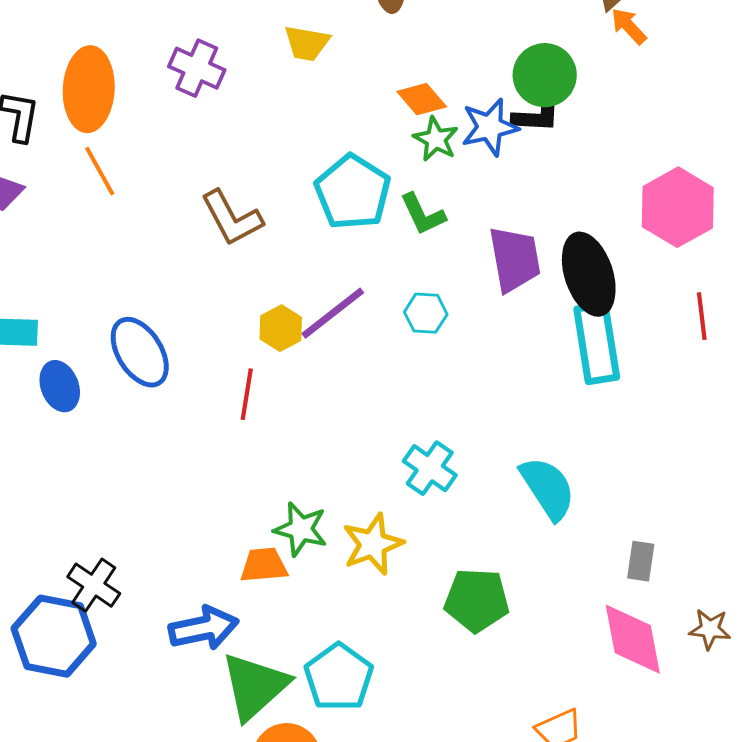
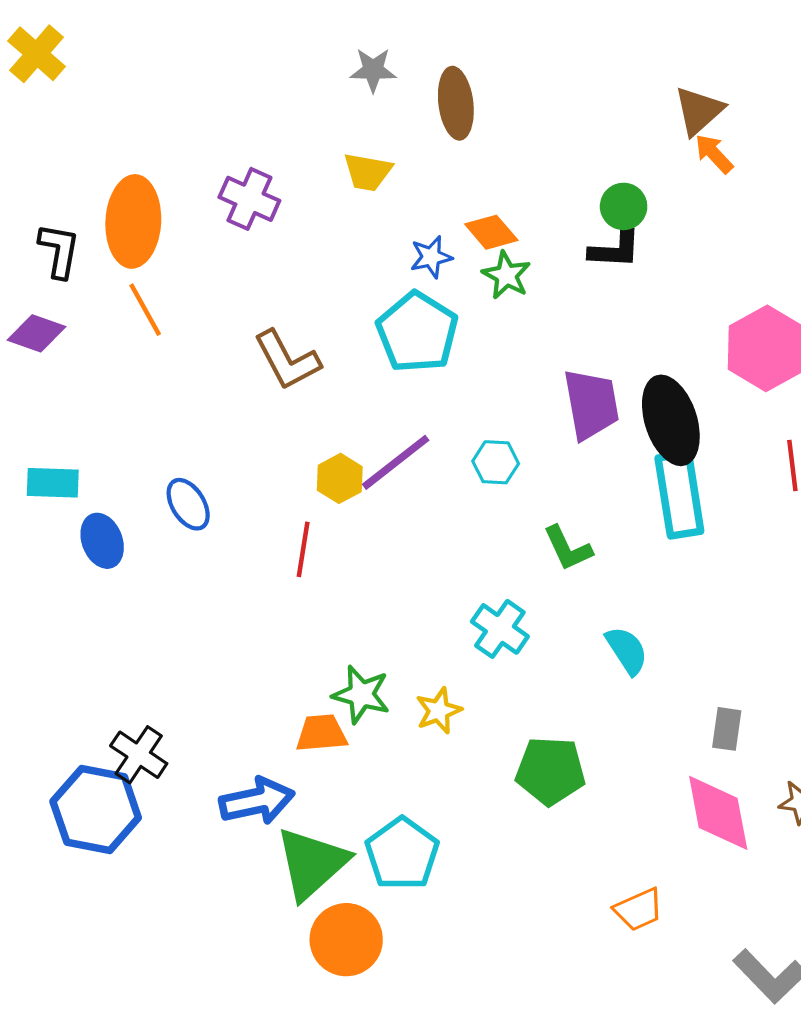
green circle: (545, 75) -> (624, 206), size x0.7
blue star: (490, 127) -> (431, 257), moved, size x0.7
green L-shape: (423, 214) -> (568, 548), moved
blue ellipse: (140, 352) -> (188, 504), size x0.7
cyan semicircle: (548, 488) -> (627, 650), size x0.7
yellow star: (373, 544) -> (439, 711), size x0.7

